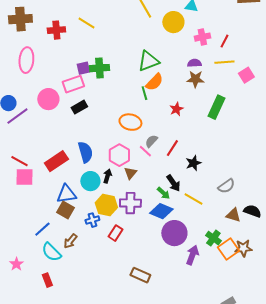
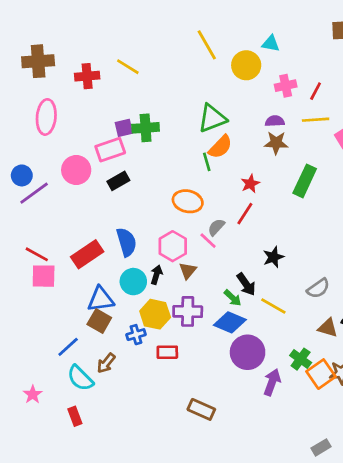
red line: (172, 148) -> (245, 214), moved
red rectangle: (115, 233) -> (167, 352), turned 56

